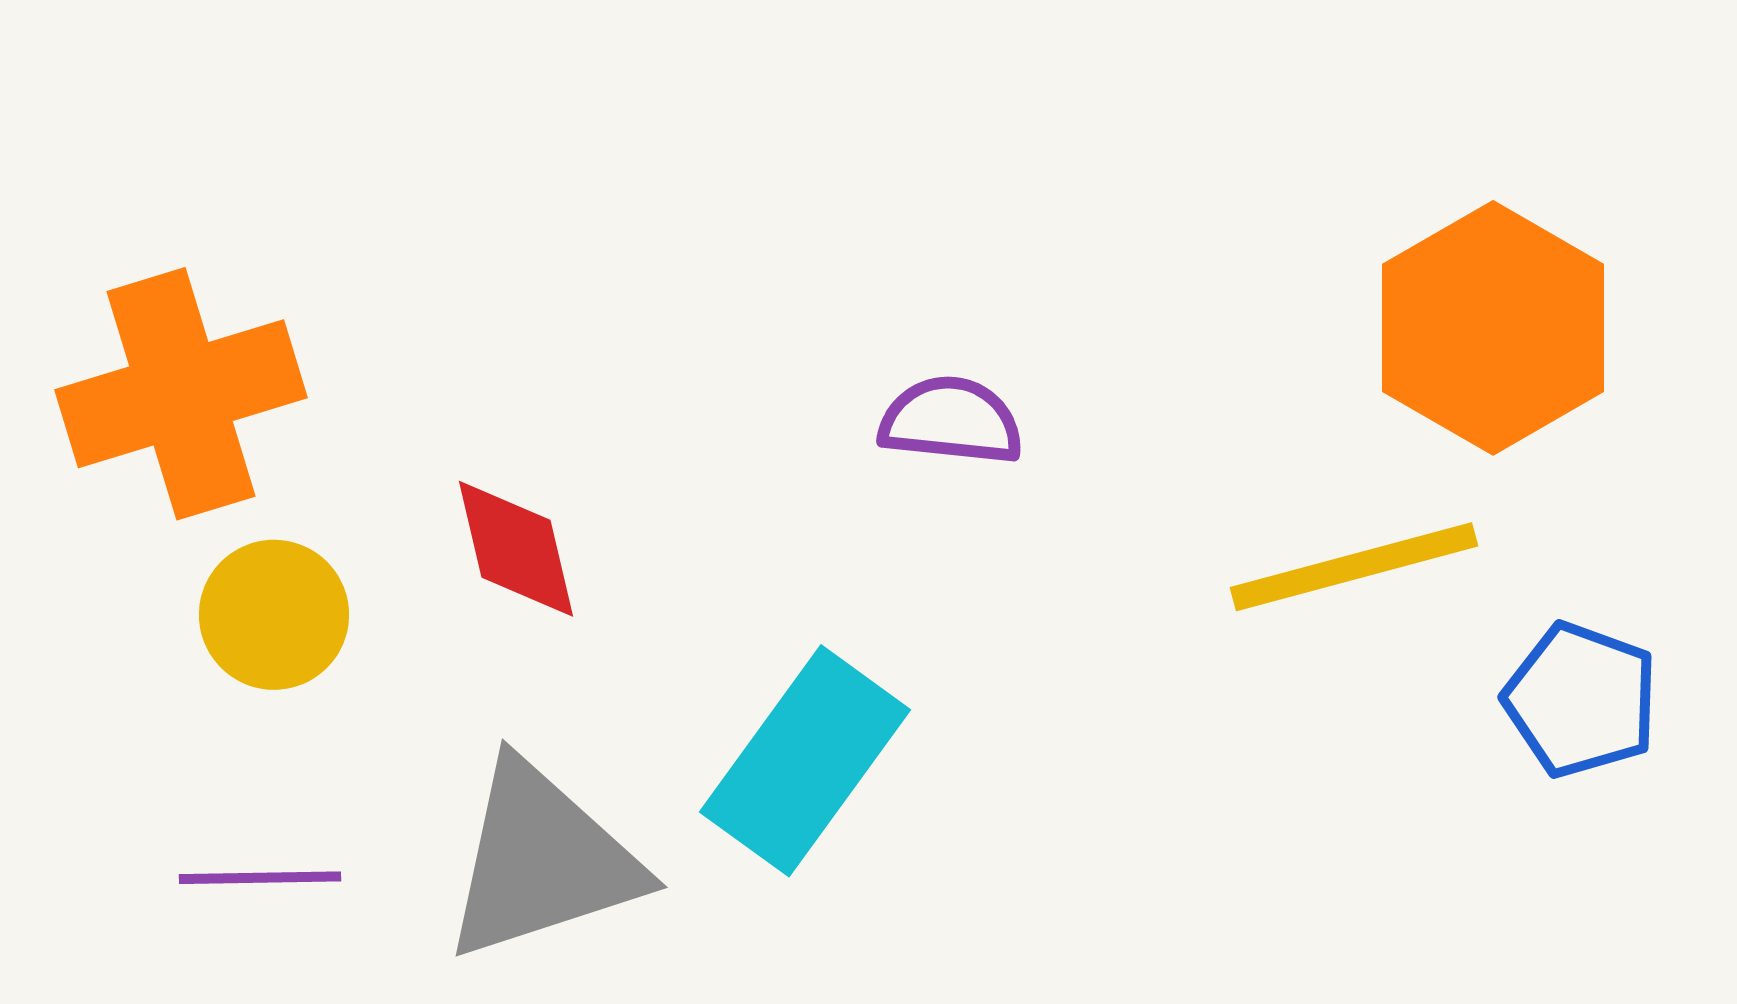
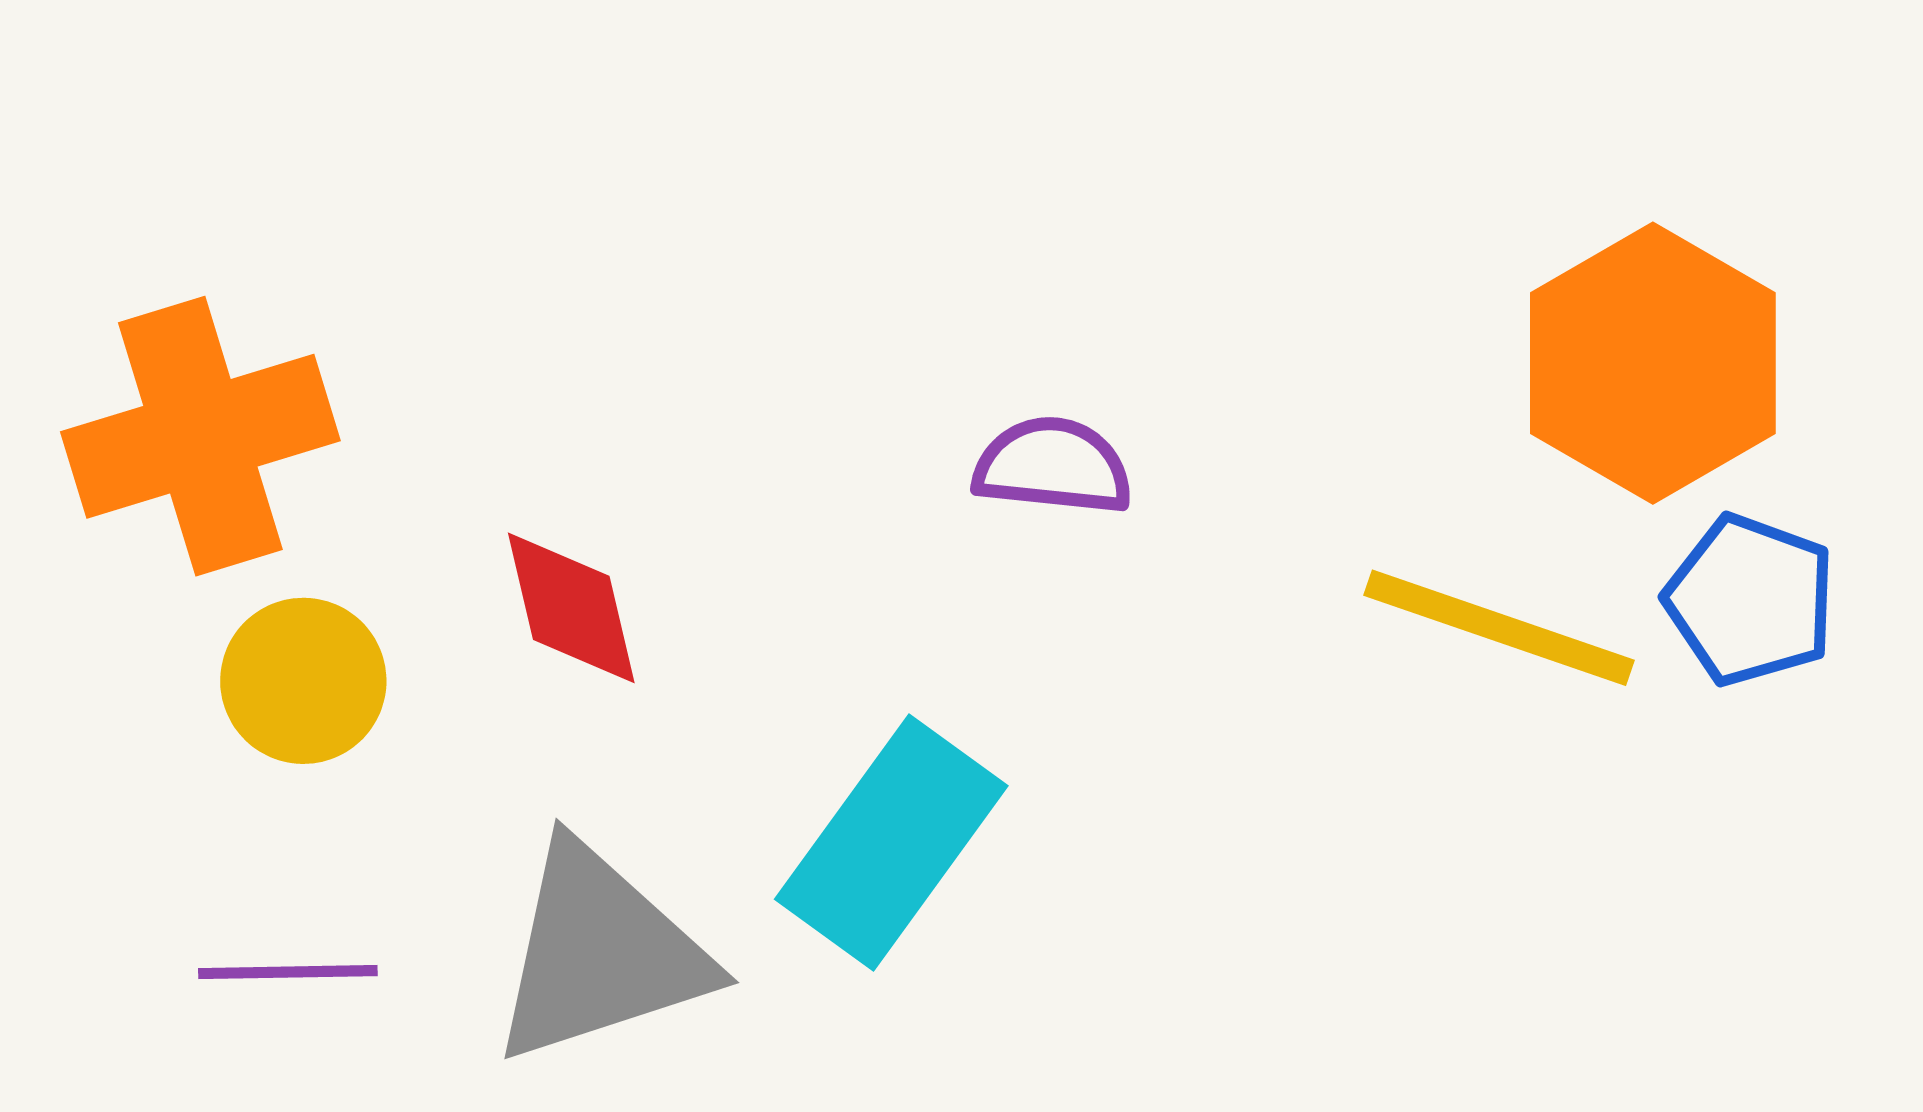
yellow line: (1354, 567) -> (1499, 628), turned 34
blue pentagon: (1581, 700) -> (1750, 600), moved

